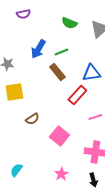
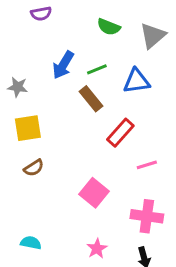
blue triangle: (91, 73) -> (137, 81), moved
brown semicircle: (32, 119) -> (34, 168), moved
cyan semicircle: (16, 170) -> (31, 243), turned 64

